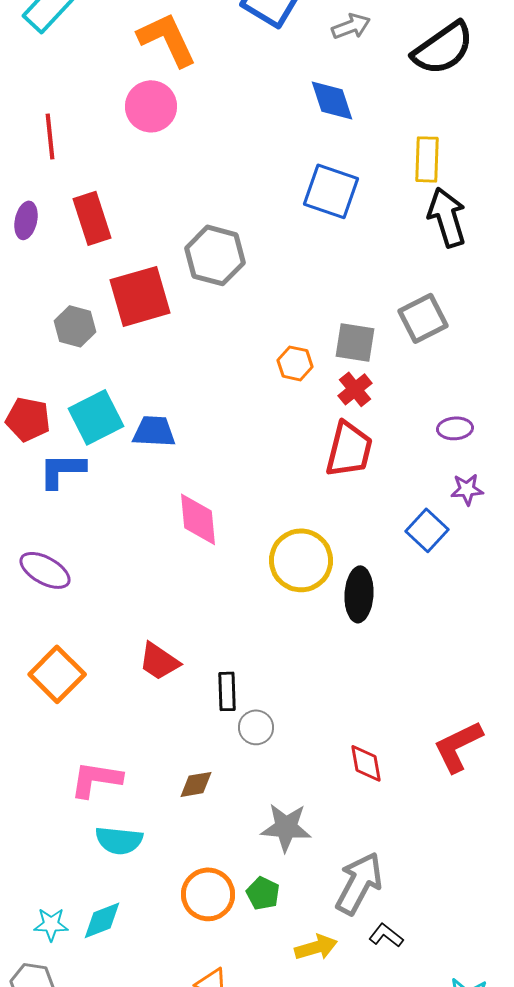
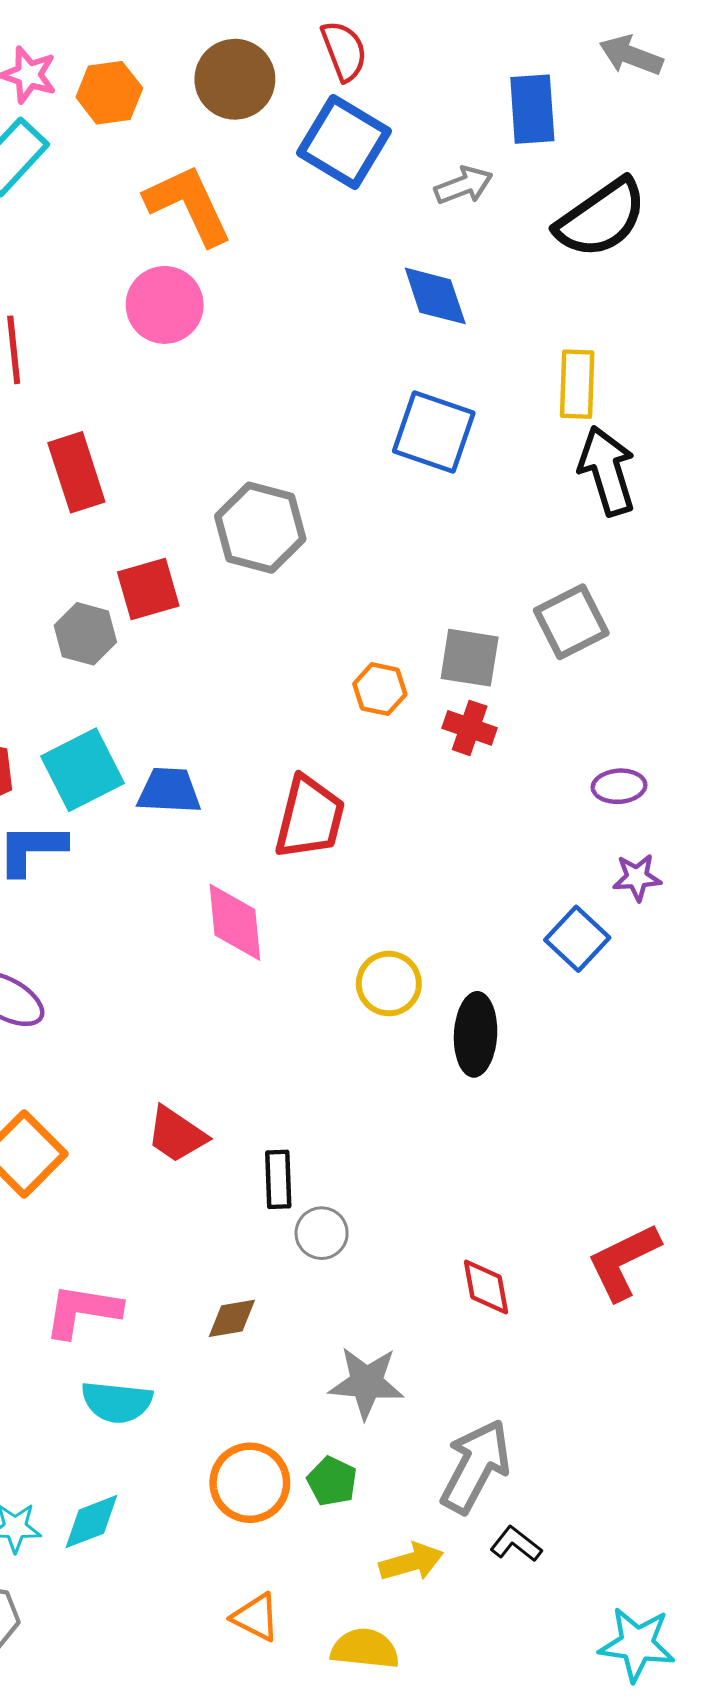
red square: (140, 296) -> (148, 589), size x0.7
gray hexagon: (75, 326) -> (85, 634), moved
red cross: (355, 389) -> (470, 728), turned -32
red trapezoid: (349, 449) -> (310, 818), moved
yellow circle: (301, 560) -> (389, 984), size x0.7

